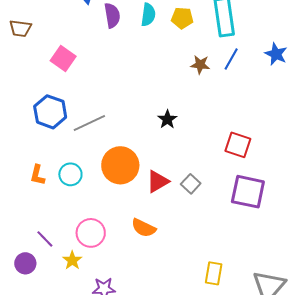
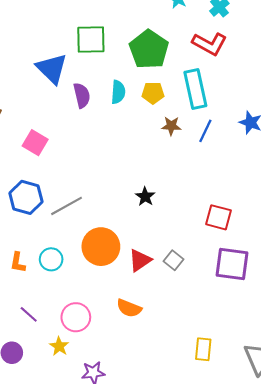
brown star: (200, 65) -> (171, 126), moved
purple line: (45, 239) -> (29, 314), moved

